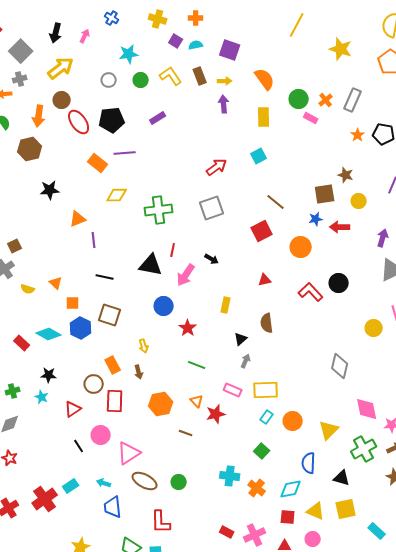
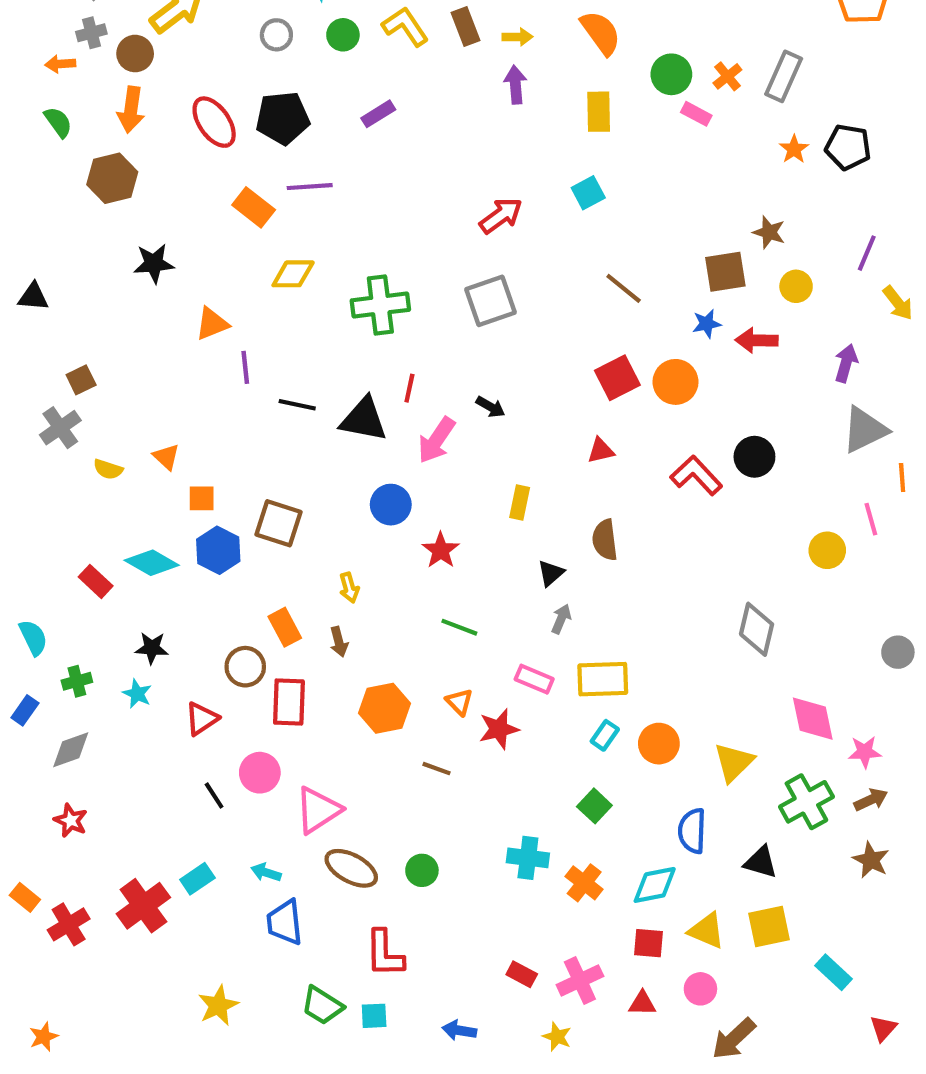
brown circle: (62, 100) -> (135, 54), moved
red square: (262, 231) -> (617, 378), moved
black line: (105, 277) -> (297, 405), moved

